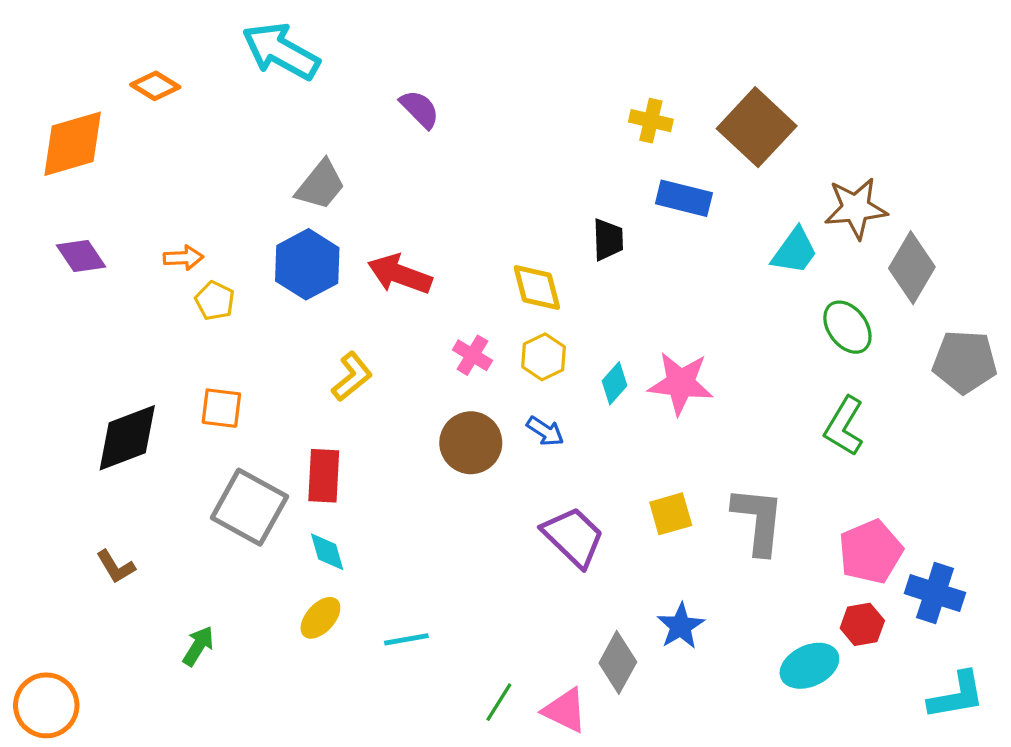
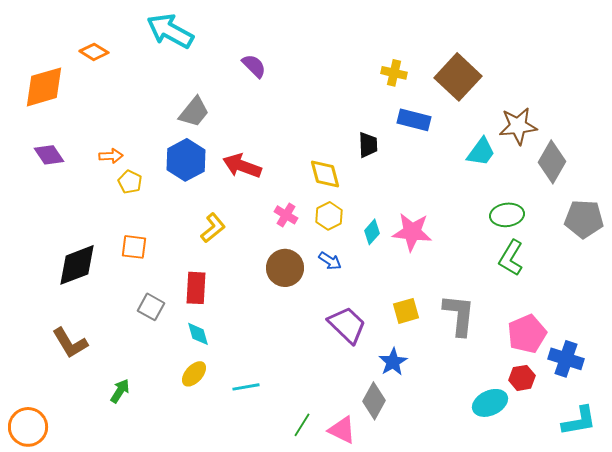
green ellipse: (847, 327) -> (507, 215), moved, turned -60
gray square: (249, 507) -> (151, 307), size x0.6
brown L-shape: (116, 567) -> (70, 343), size x1.5
blue star: (681, 626) -> (393, 362), moved

